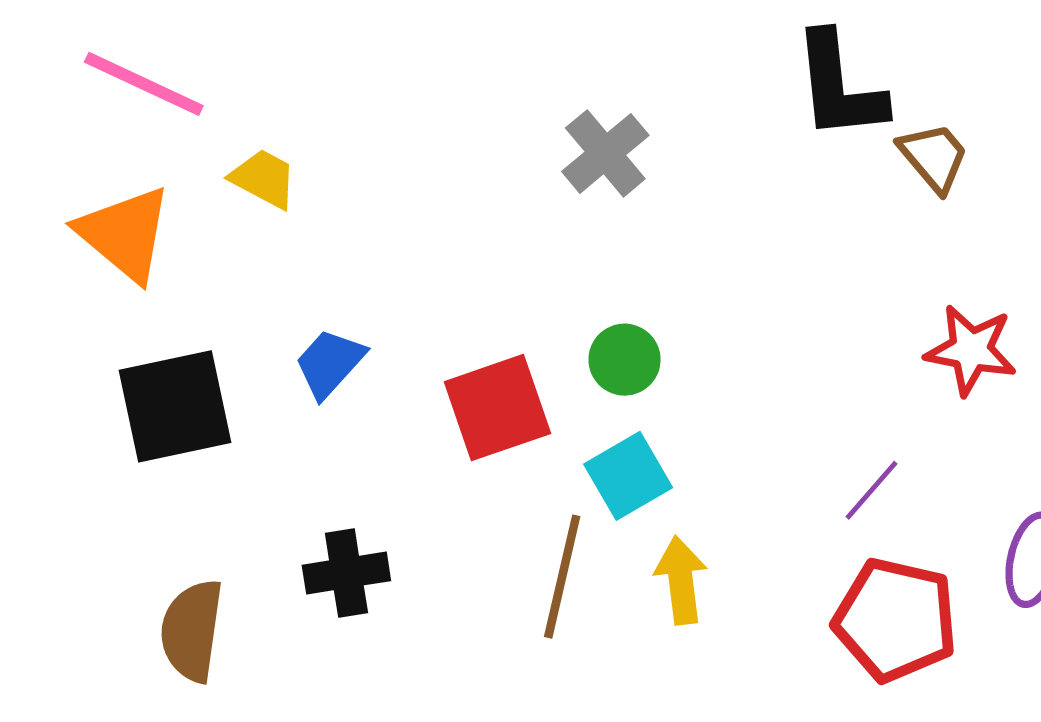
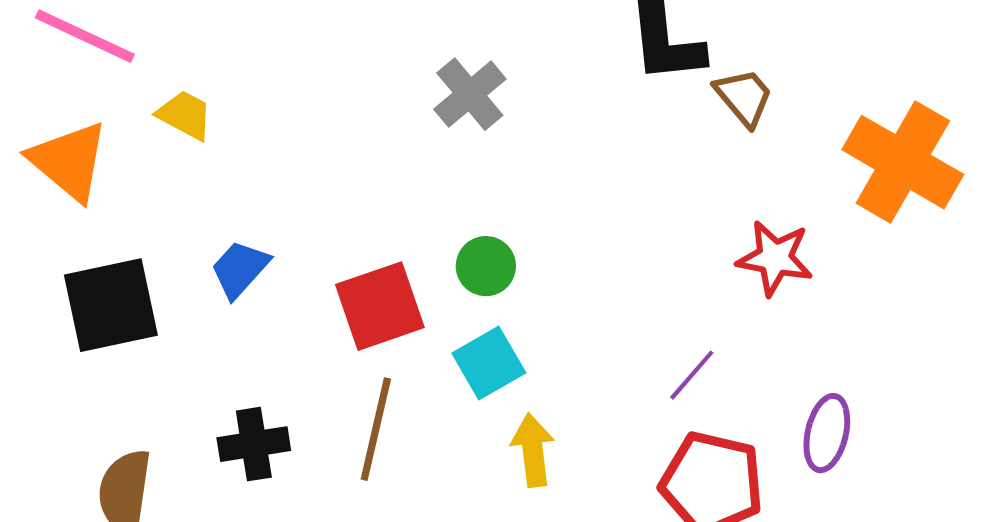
brown line: (562, 577) -> (376, 429), moved

